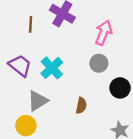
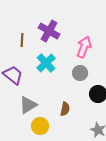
cyan cross: (52, 68) -> (46, 63), moved
yellow circle: (26, 126) -> (40, 126), moved

